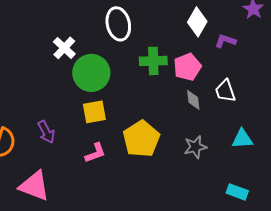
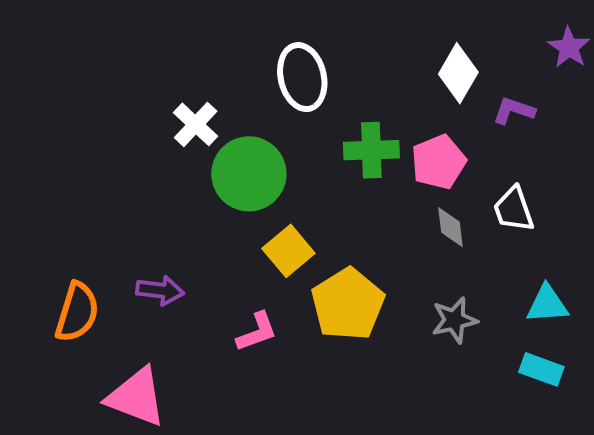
yellow square: (94, 112) -> (288, 251), moved, turned -30
purple arrow: (46, 132) -> (160, 290), turned -55
cyan rectangle: (237, 192) -> (541, 369), moved

